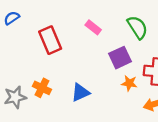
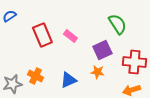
pink rectangle: (93, 27) -> (70, 36), moved
orange star: (129, 83) -> (97, 72), moved

